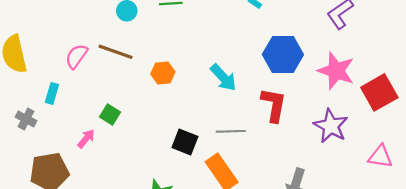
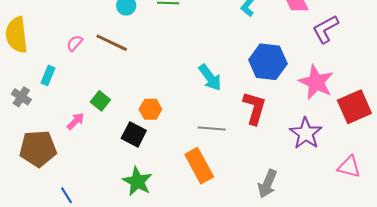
pink semicircle: (76, 56) -> (75, 43), size x0.7
orange hexagon: (163, 73) -> (150, 109), moved
black square: (185, 142) -> (134, 134), moved

